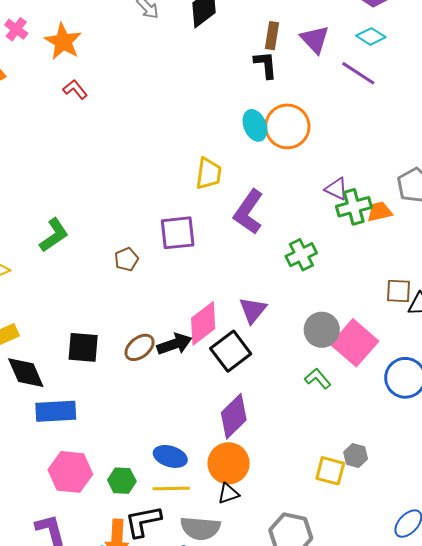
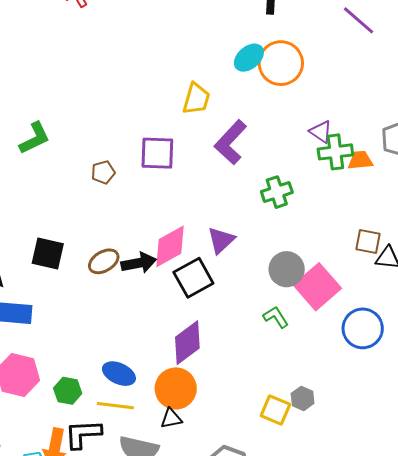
cyan ellipse: (255, 125) -> (249, 58), turned 64

